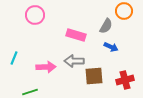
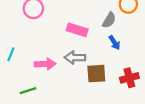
blue arrow: (111, 47) -> (114, 43), turned 32

